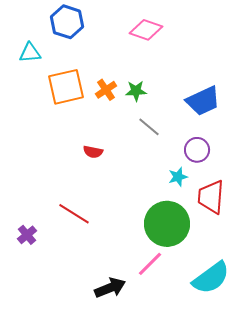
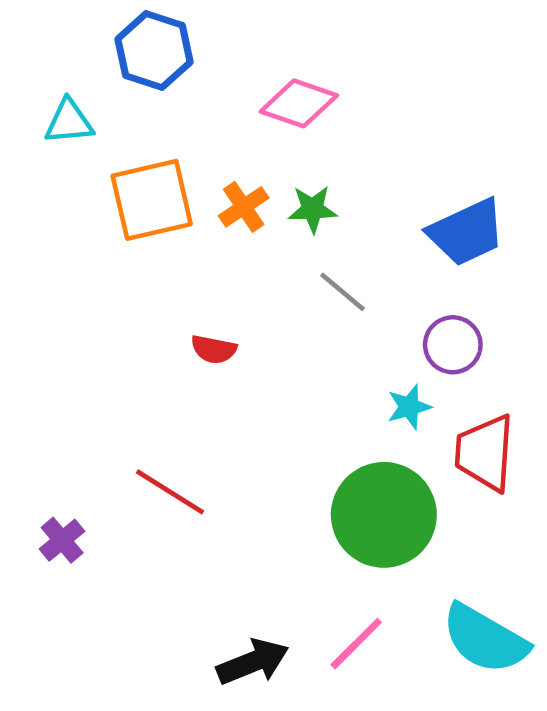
pink diamond: (146, 30) -> (299, 103), moved
pink line: (150, 264) -> (356, 644), moved
cyan semicircle: (211, 278) -> (485, 639), turned 66

